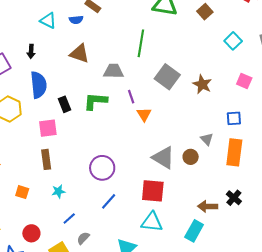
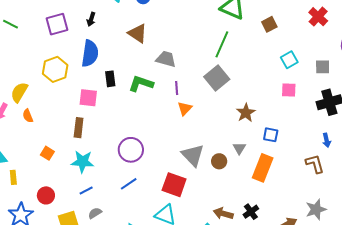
green line: (141, 43) -> (222, 44), moved
pink square: (244, 81) -> (289, 90), moved, turned -35
brown star: (202, 84) -> (246, 113), moved
cyan star: (58, 191) -> (83, 162), size x1.6

